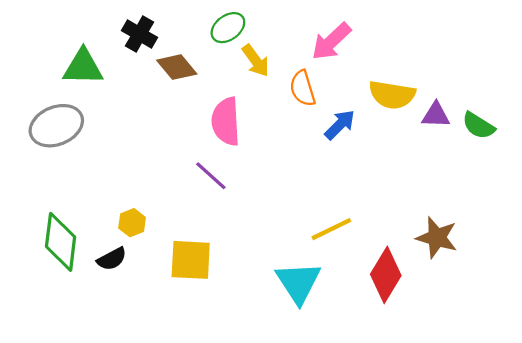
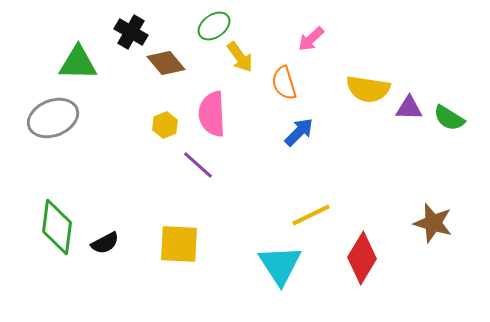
pink arrow: (331, 41) -> (311, 39), size x0.7
blue arrow: (340, 125) -> (299, 132), moved
yellow hexagon: (132, 223) -> (165, 125), moved
brown star: (437, 238) -> (433, 223), moved

